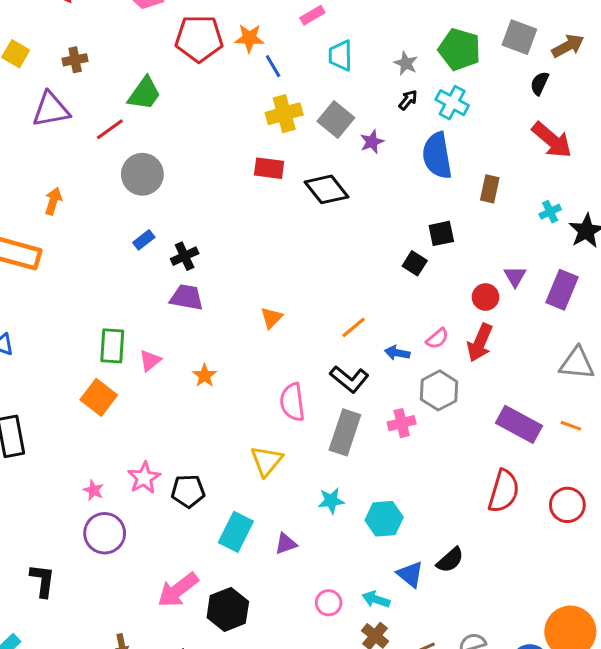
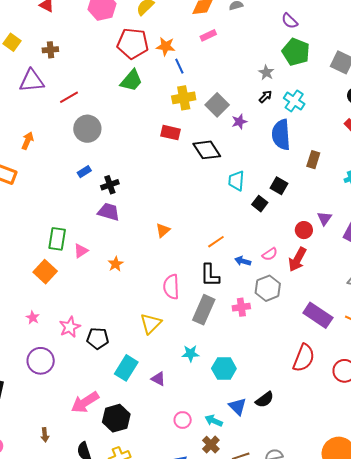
green pentagon: (460, 49) -> (296, 52), moved
cyan trapezoid: (340, 56) -> (236, 181), moved
green trapezoid: (144, 93) -> (131, 81), moved
black square: (441, 233) -> (279, 186), turned 36
black L-shape: (349, 379) -> (210, 275), turned 45
pink star: (93, 490) -> (33, 318), moved
purple triangle: (286, 544) -> (158, 379), turned 42

